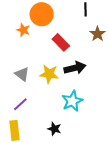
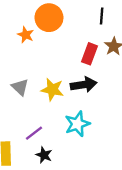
red rectangle: (61, 42) -> (90, 54), moved, turned 60
purple line: (20, 104) -> (34, 133), moved
black star: (54, 129) -> (44, 155), moved

